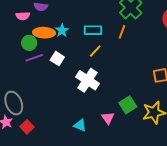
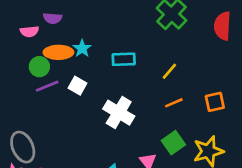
cyan rectangle: (93, 30) -> (124, 59), moved
orange line: (122, 32) -> (174, 103), moved, turned 48
yellow line: (95, 51) -> (169, 71), moved

